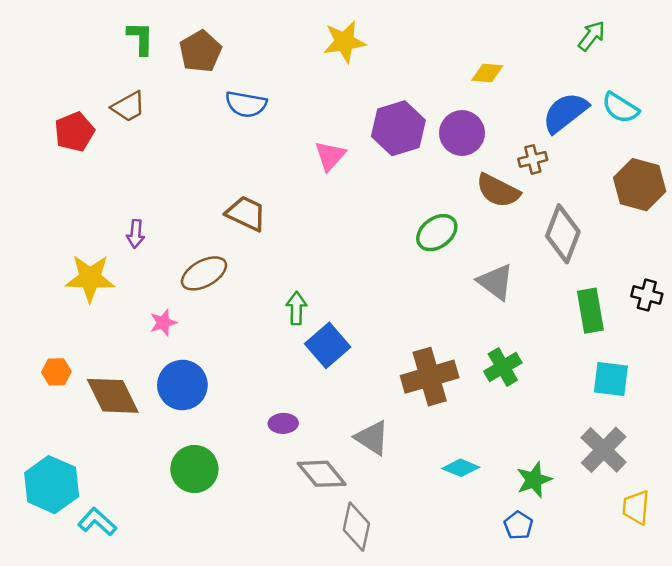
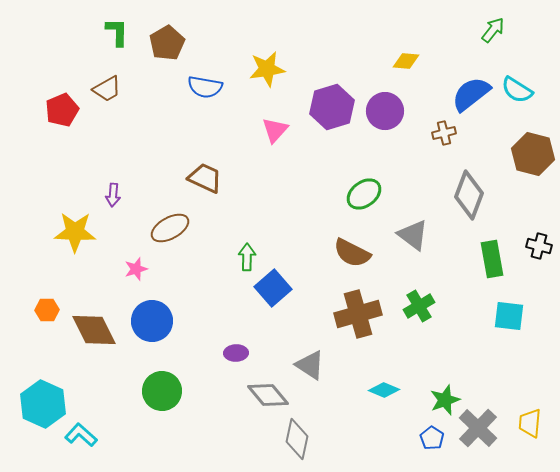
yellow star: (344, 42) -> (267, 69), moved
brown semicircle: (498, 191) -> (352, 253), moved
gray cross: (604, 450) -> (478, 428), moved

